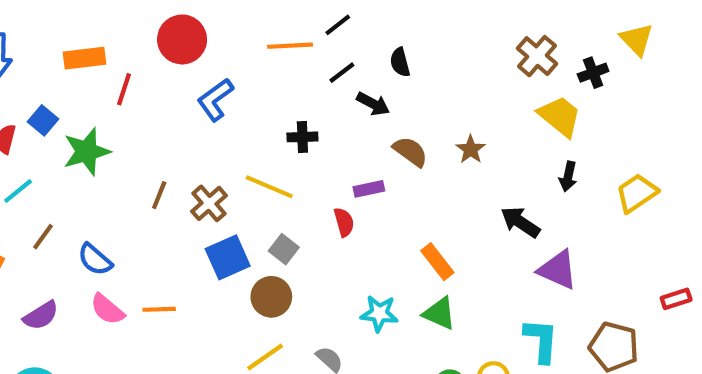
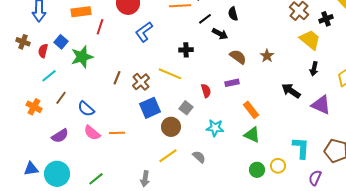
purple rectangle: (369, 189) -> (232, 83), moved
gray square: (284, 249) -> (186, 108), moved
purple triangle: (558, 270) -> (321, 105), moved
cyan star: (379, 313) -> (215, 128), moved

